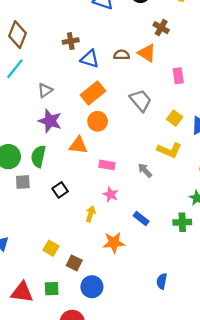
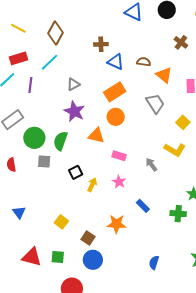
orange triangle: (147, 53) -> (164, 75), moved
yellow arrow: (91, 214) -> (92, 185), moved
brown square: (74, 263) -> (88, 238), moved

